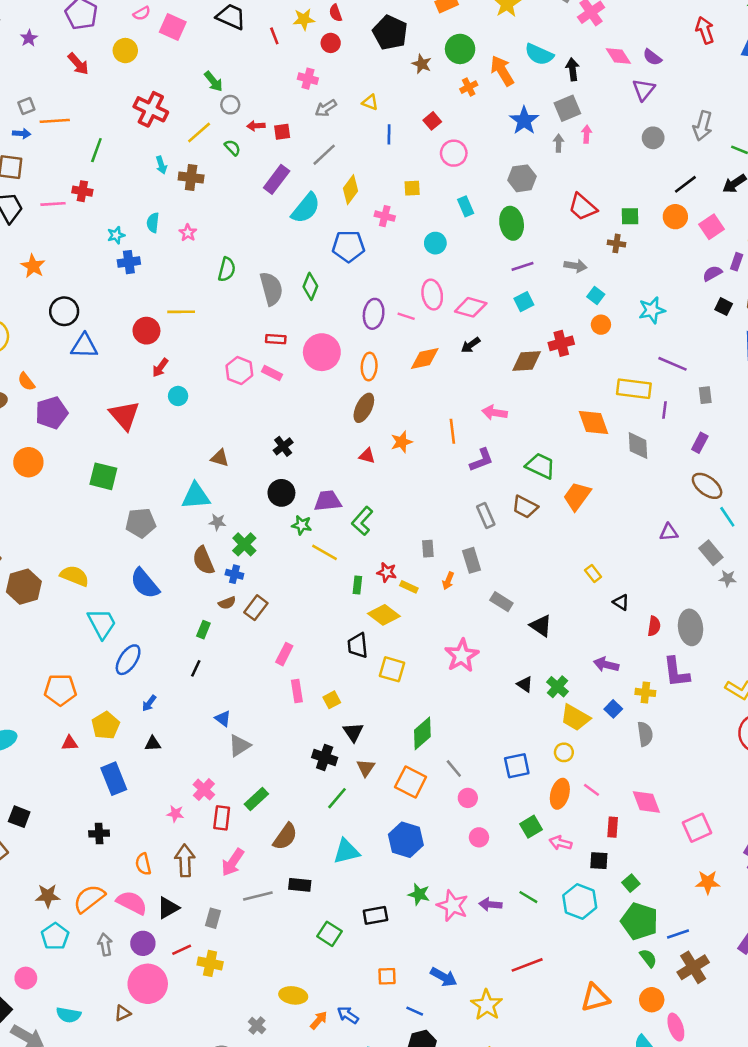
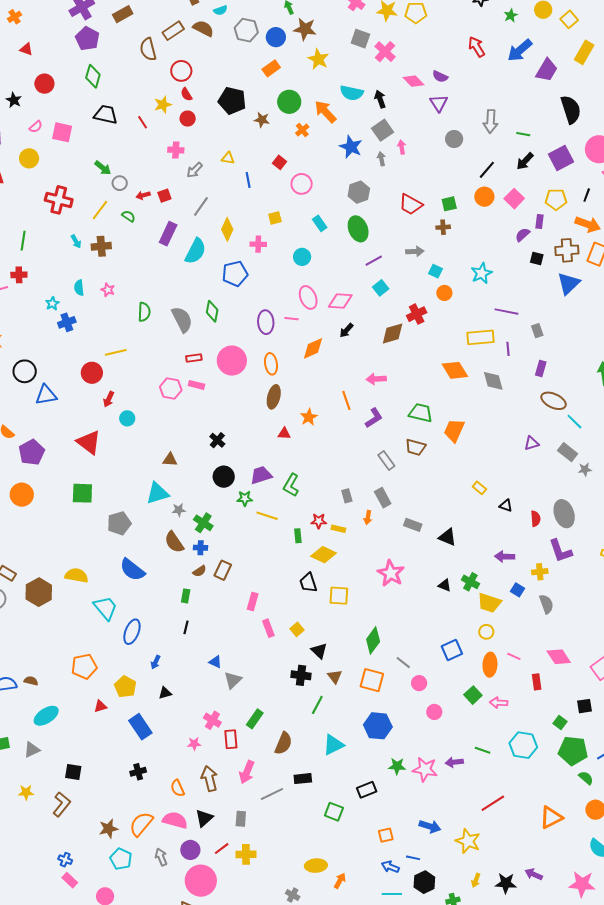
black square: (599, 861) -> (584, 706), moved
blue arrow: (348, 1015) -> (390, 867), moved

